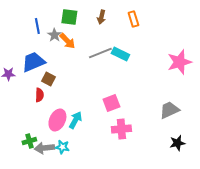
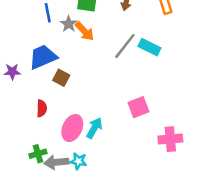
gray line: (100, 53) -> (125, 46), turned -30
red semicircle: (39, 95) -> (42, 108), moved
pink cross: (121, 129) -> (170, 139), moved

